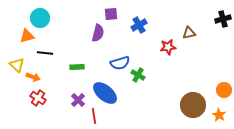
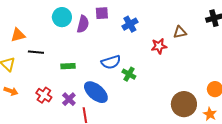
cyan circle: (40, 18) -> (62, 17), moved
purple semicircle: (98, 33) -> (83, 24), moved
orange arrow: (33, 77) -> (11, 91), moved
red cross: (38, 98) -> (44, 95), moved

